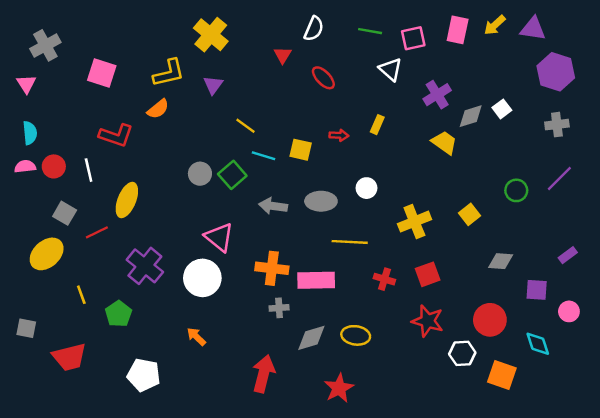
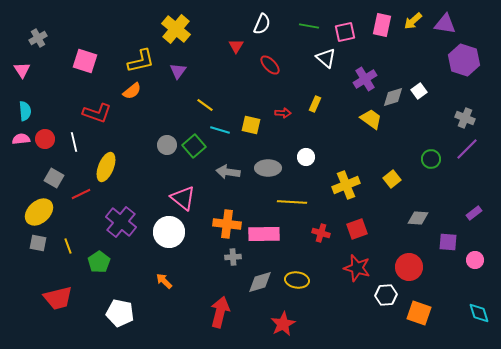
gray cross: (45, 45) -> (38, 38), size x0.7
gray cross: (557, 125) -> (465, 118), moved, turned 30
gray square: (26, 328) -> (38, 243), moved
cyan diamond: (538, 344) -> (479, 313), moved

